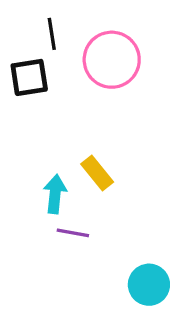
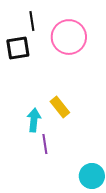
purple line: (73, 233) -> (45, 144), turned 72

